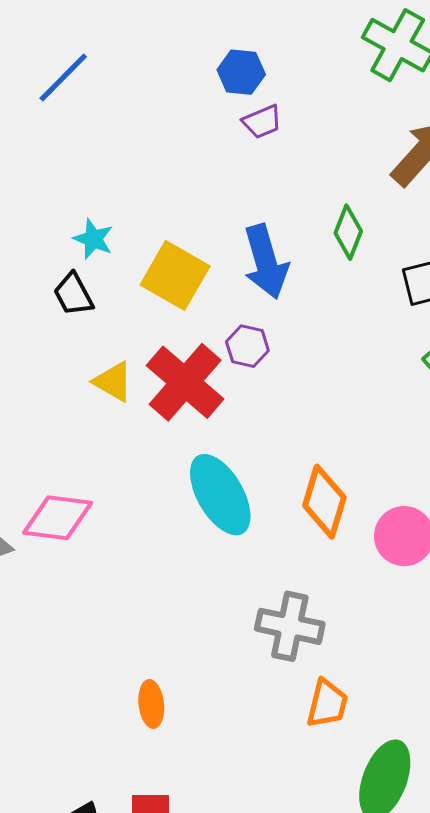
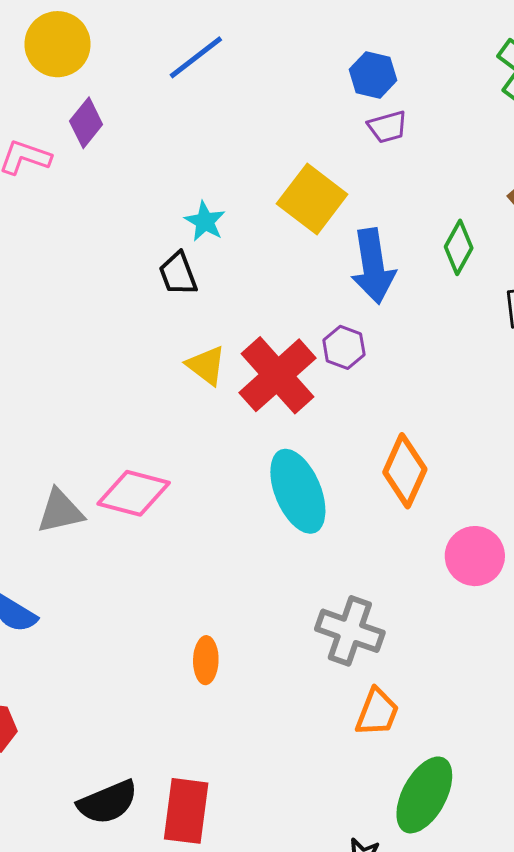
yellow square: (175, 275) -> (312, 199), moved
orange diamond: (324, 502) -> (405, 471), moved
orange ellipse: (151, 704) -> (206, 660), moved

